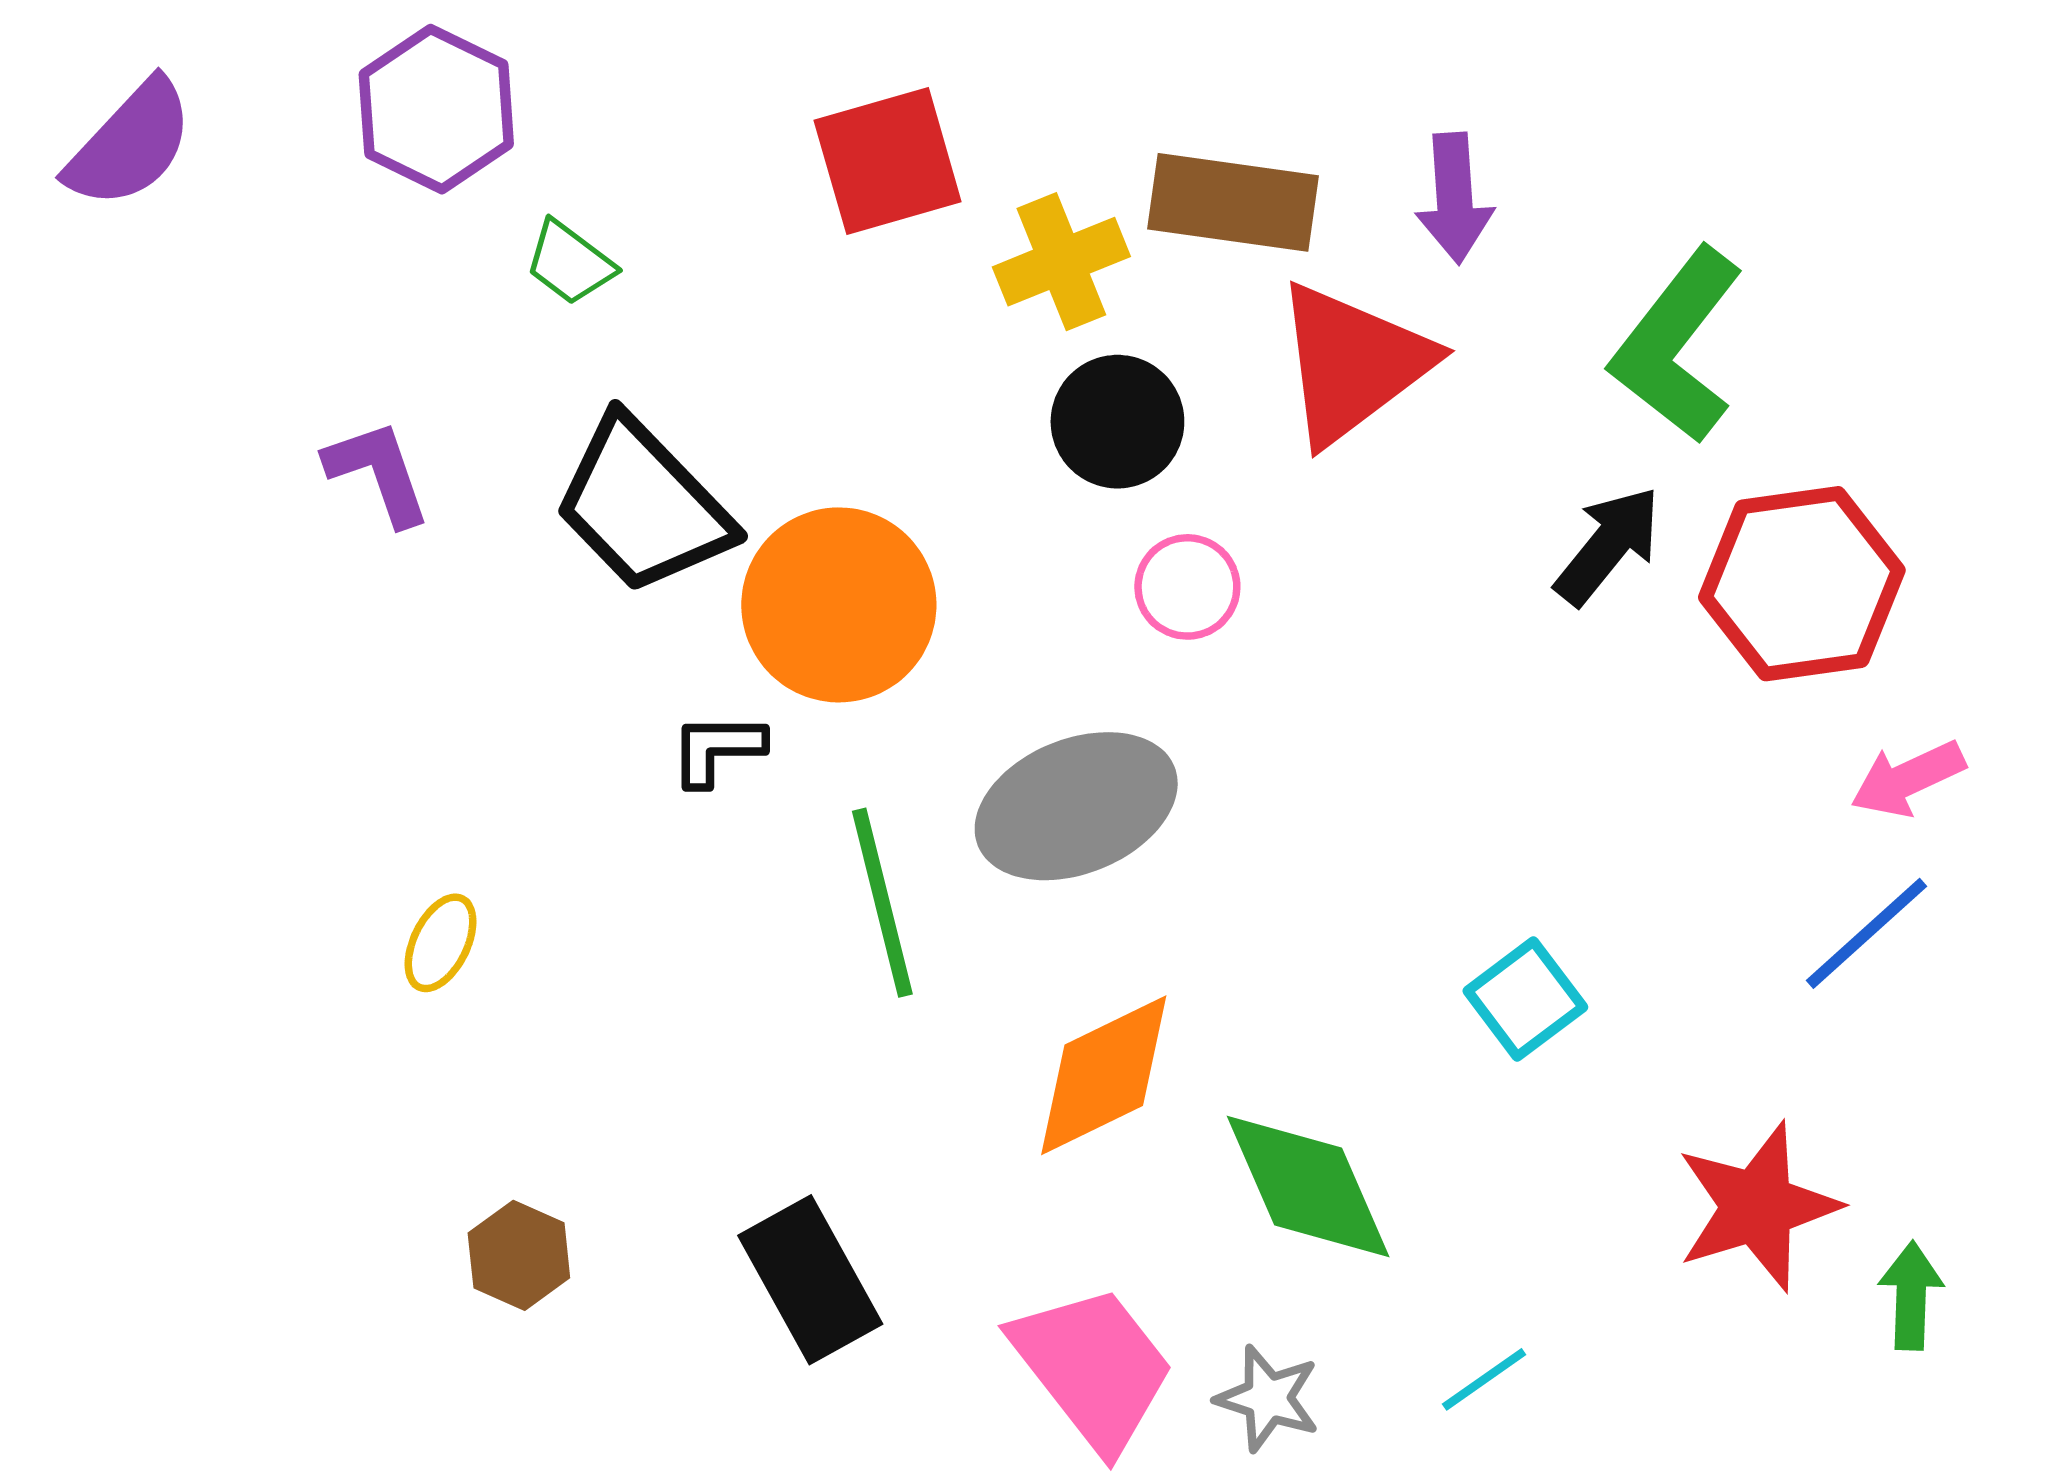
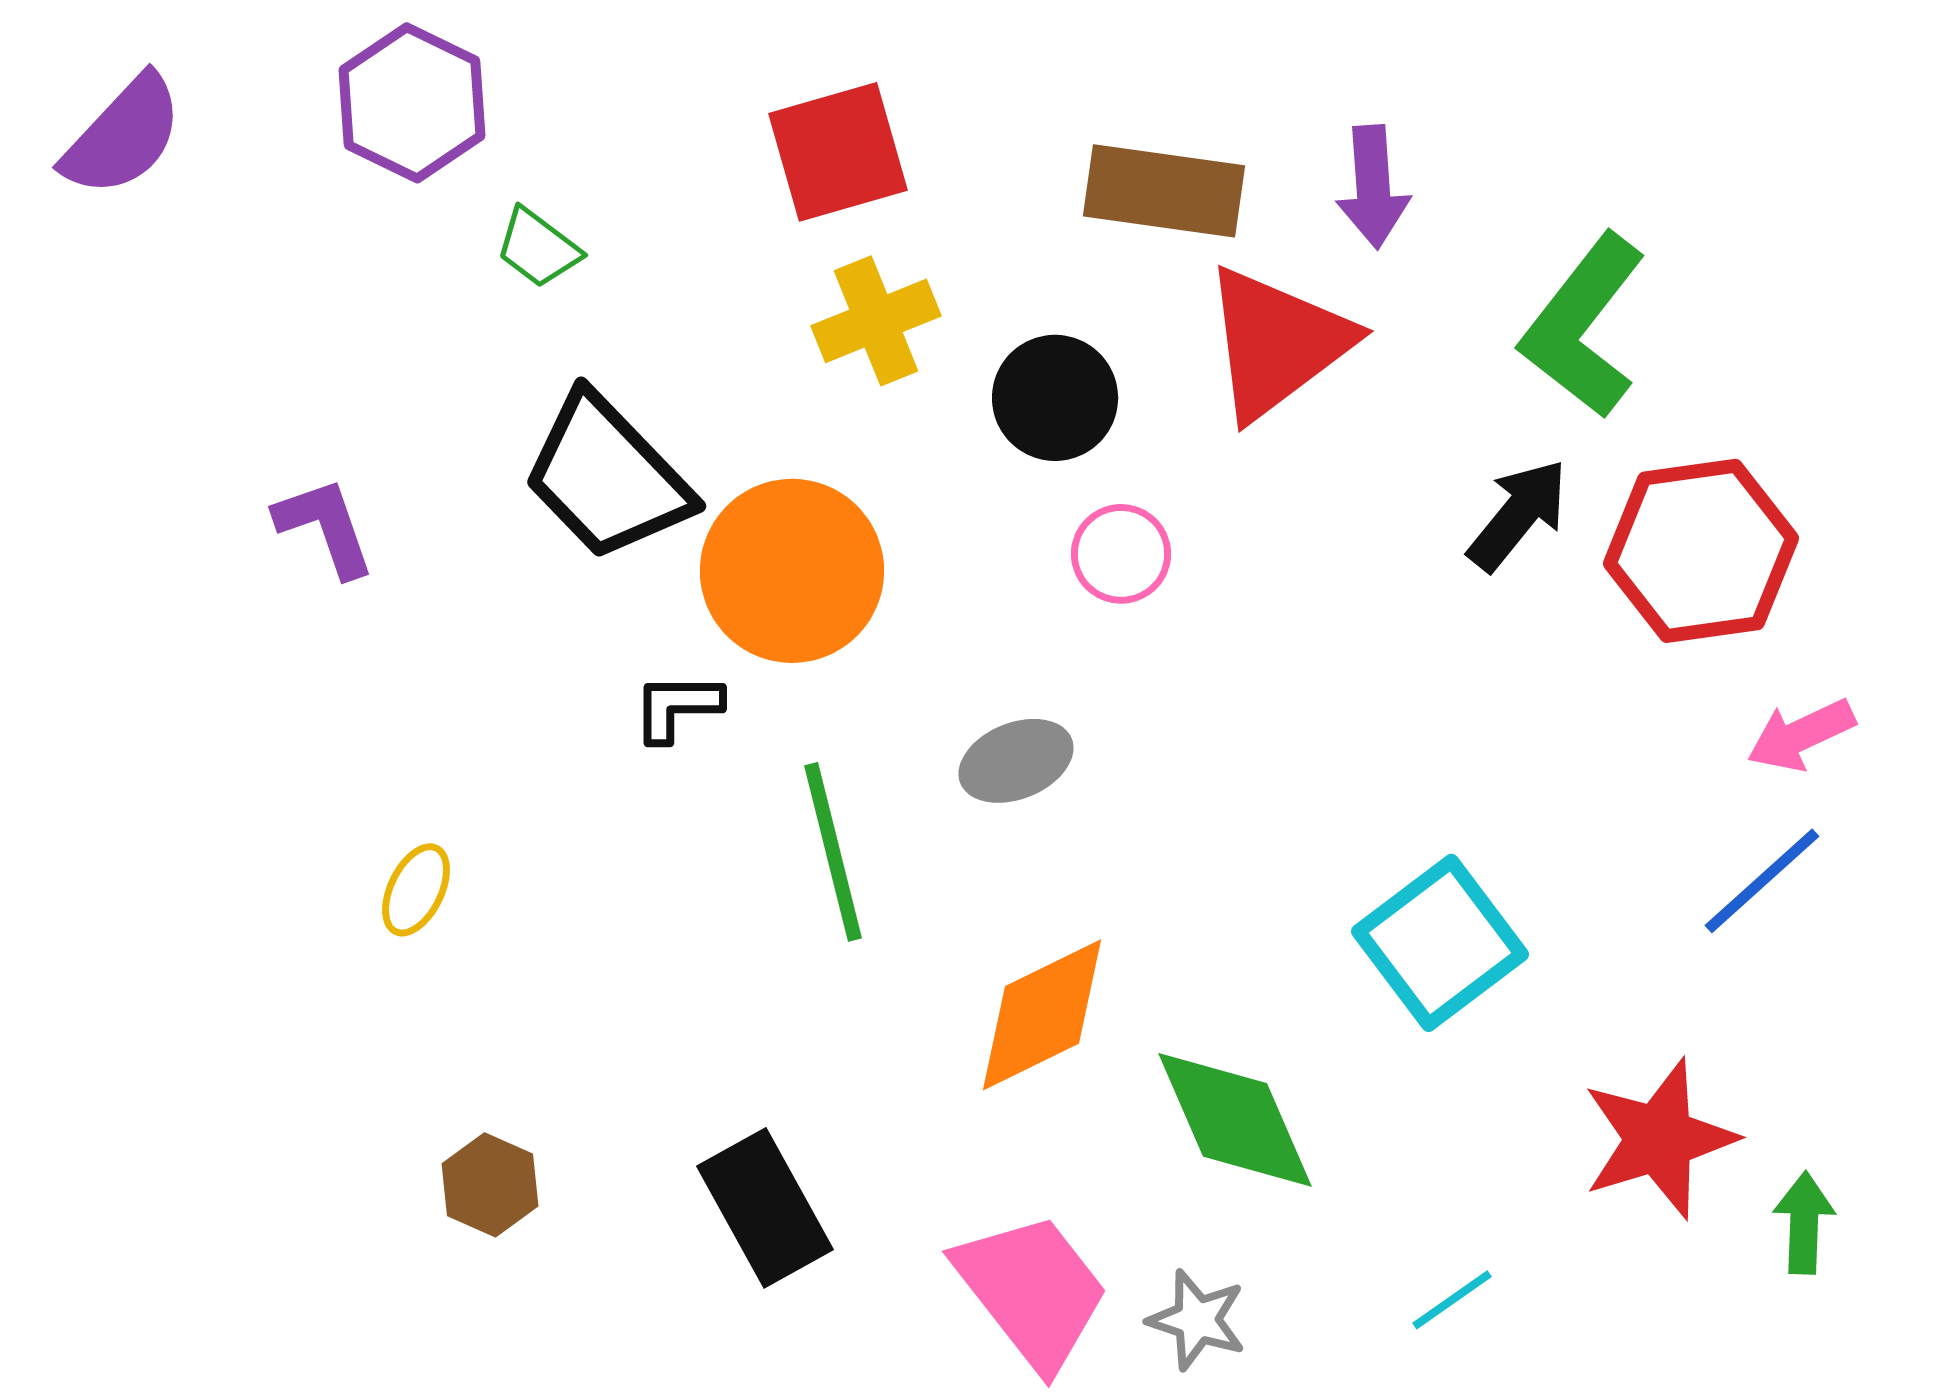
yellow cross: (1061, 262) -> (876, 321), moved
purple L-shape: (378, 472) -> (325, 527), moved
gray ellipse: (1076, 806) -> (1016, 761), size x0.6
cyan square: (1525, 999) -> (1440, 943), size x1.5
cyan line: (1484, 1379) -> (1452, 1300), moved

